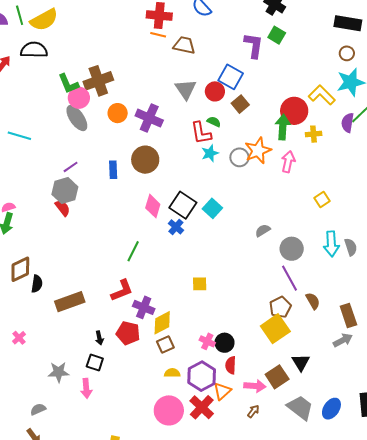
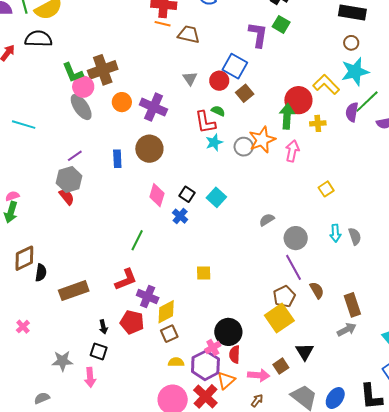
gray triangle: (186, 89) -> (190, 78), size x0.7
black square: (183, 205) -> (187, 194), size x0.6
cyan arrow: (331, 244) -> (335, 233), size x0.7
pink cross: (207, 341) -> (213, 347), moved, turned 35
black circle: (224, 343) -> (228, 332), size x1.4
brown square: (277, 377) -> (281, 366), size x0.7

